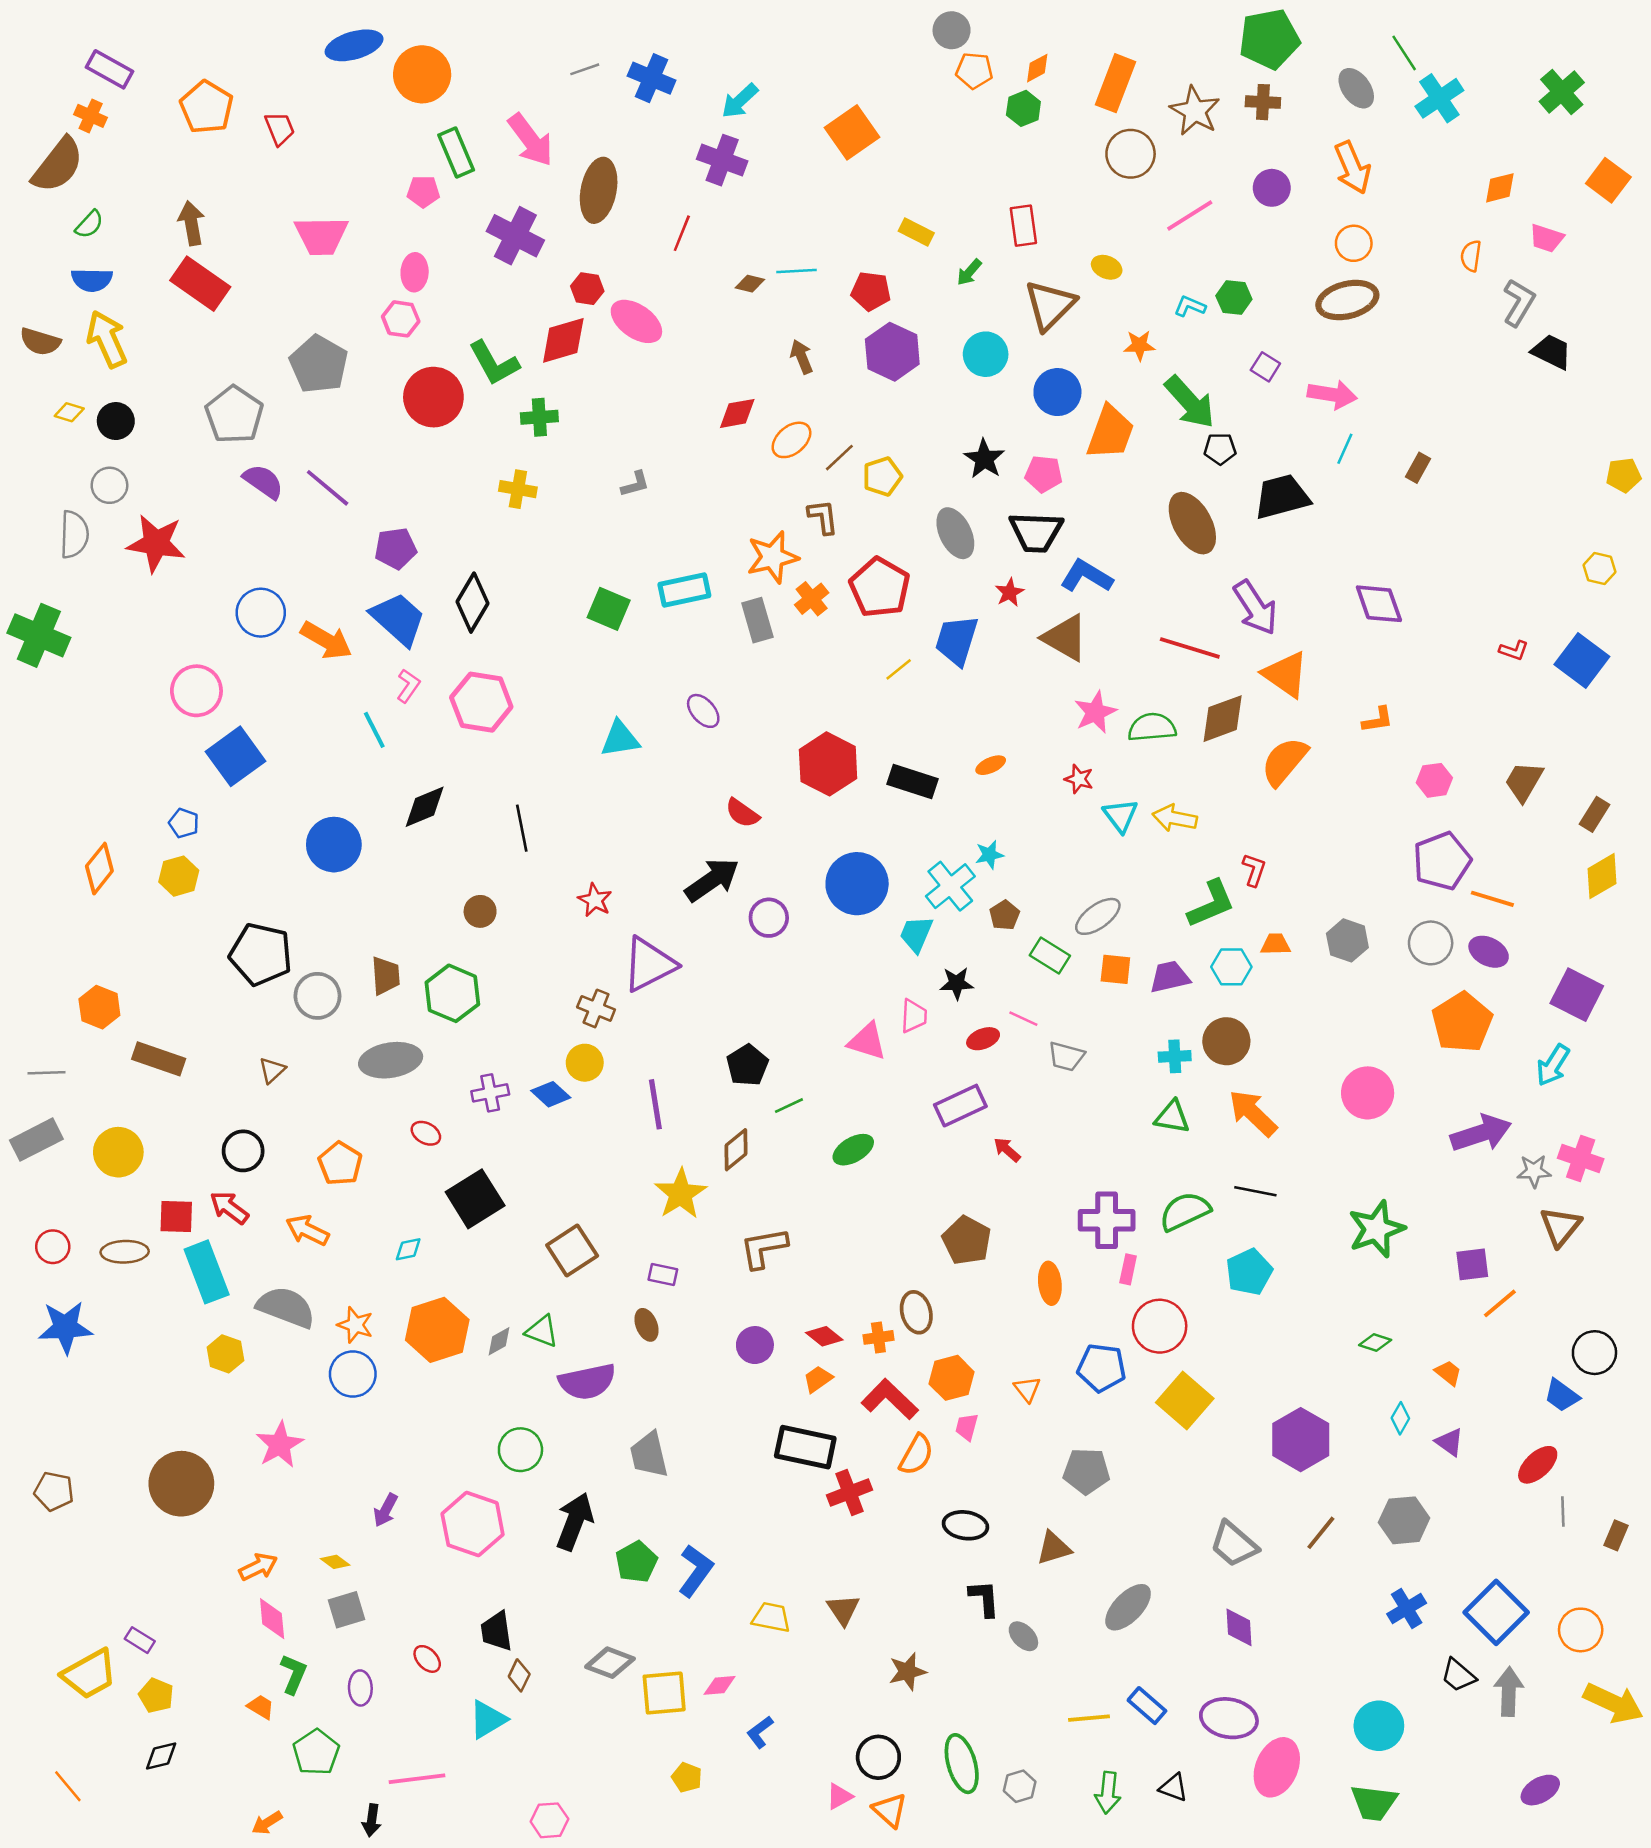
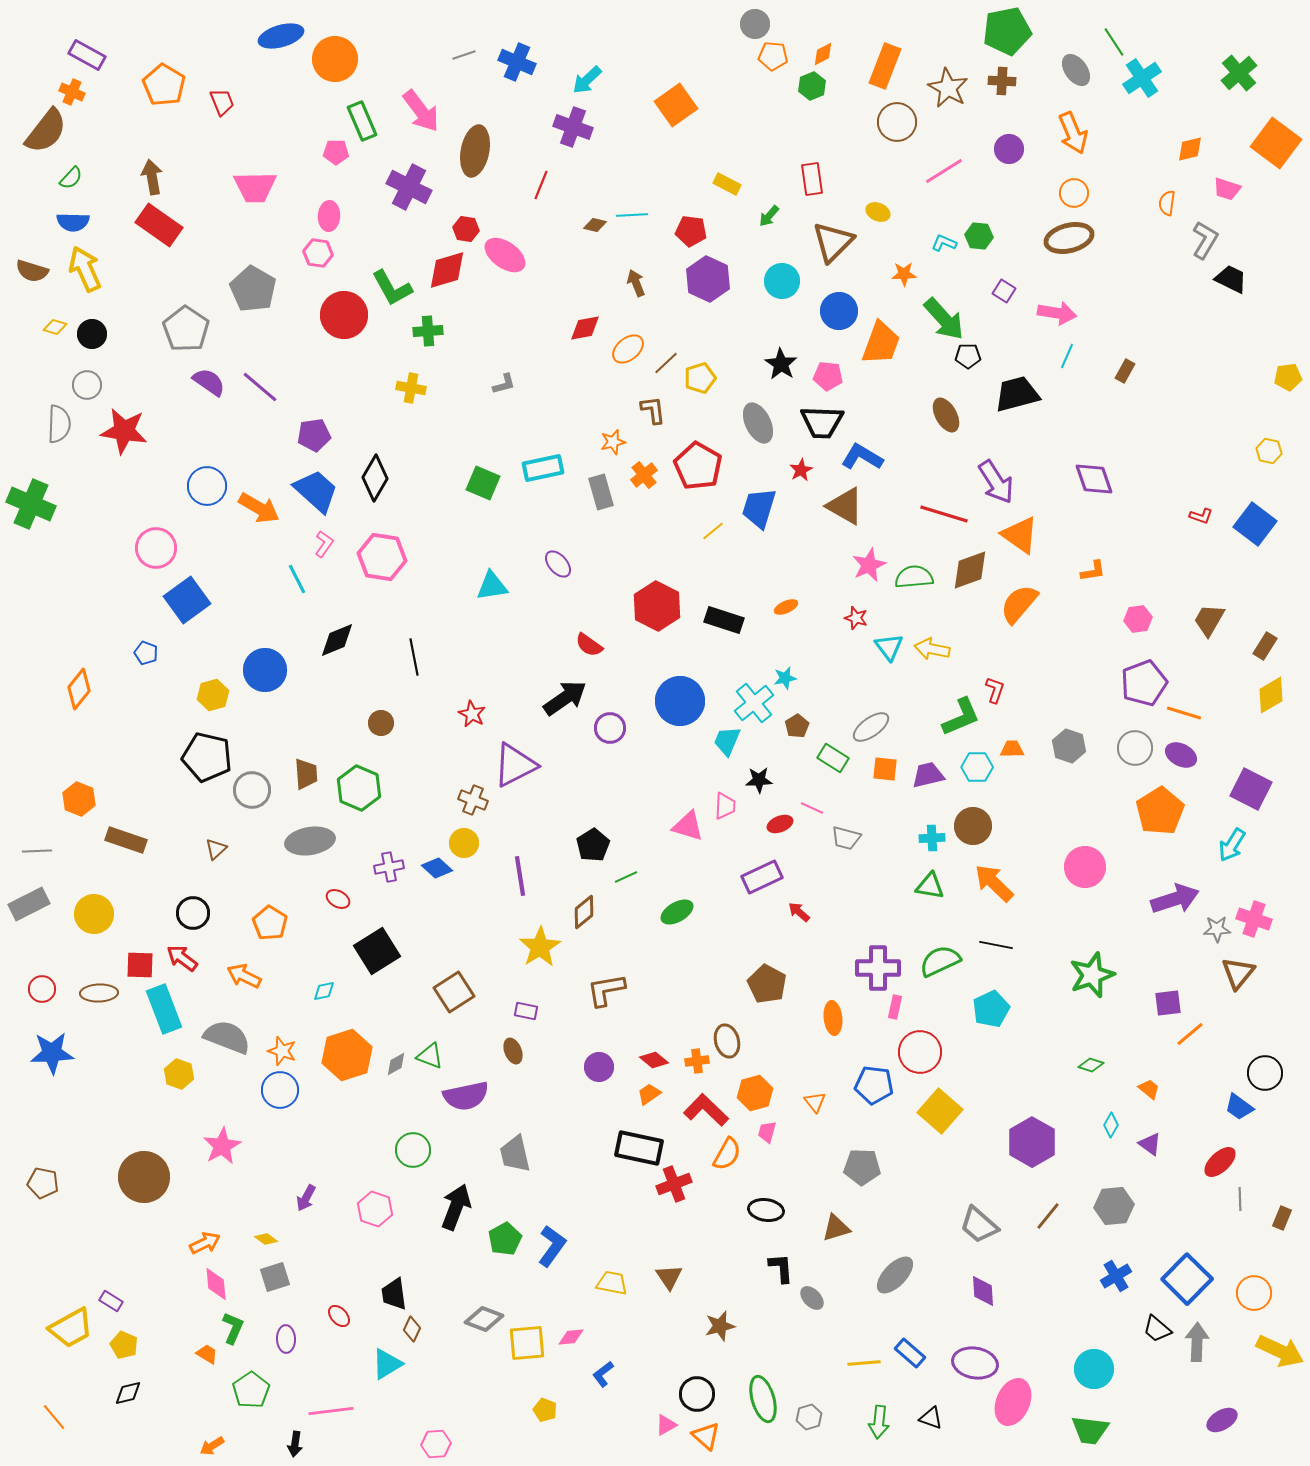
orange square: (1608, 180) -> (1276, 143), size x1.4
brown ellipse: (1192, 523) -> (946, 415), size x0.7
orange star: (773, 557) -> (613, 442), size x0.6
yellow hexagon: (179, 876) -> (213, 695), moved
pink hexagon: (473, 1524) -> (375, 1209), size x0.7

